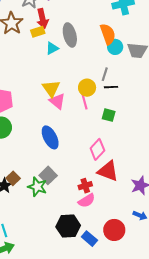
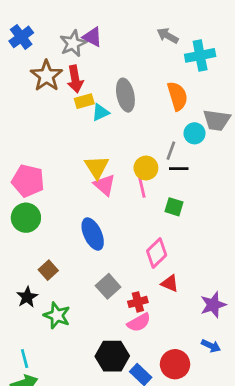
red arrow: (42, 19) -> (75, 79), moved
yellow rectangle: (38, 32) -> (84, 101), moved
cyan circle: (115, 47) -> (194, 133), moved
red triangle: (108, 171) -> (170, 283), size x0.6
gray square: (48, 175) -> (108, 286), moved
brown square: (13, 178) -> (48, 270), moved
green star: (37, 187) -> (57, 315), moved

